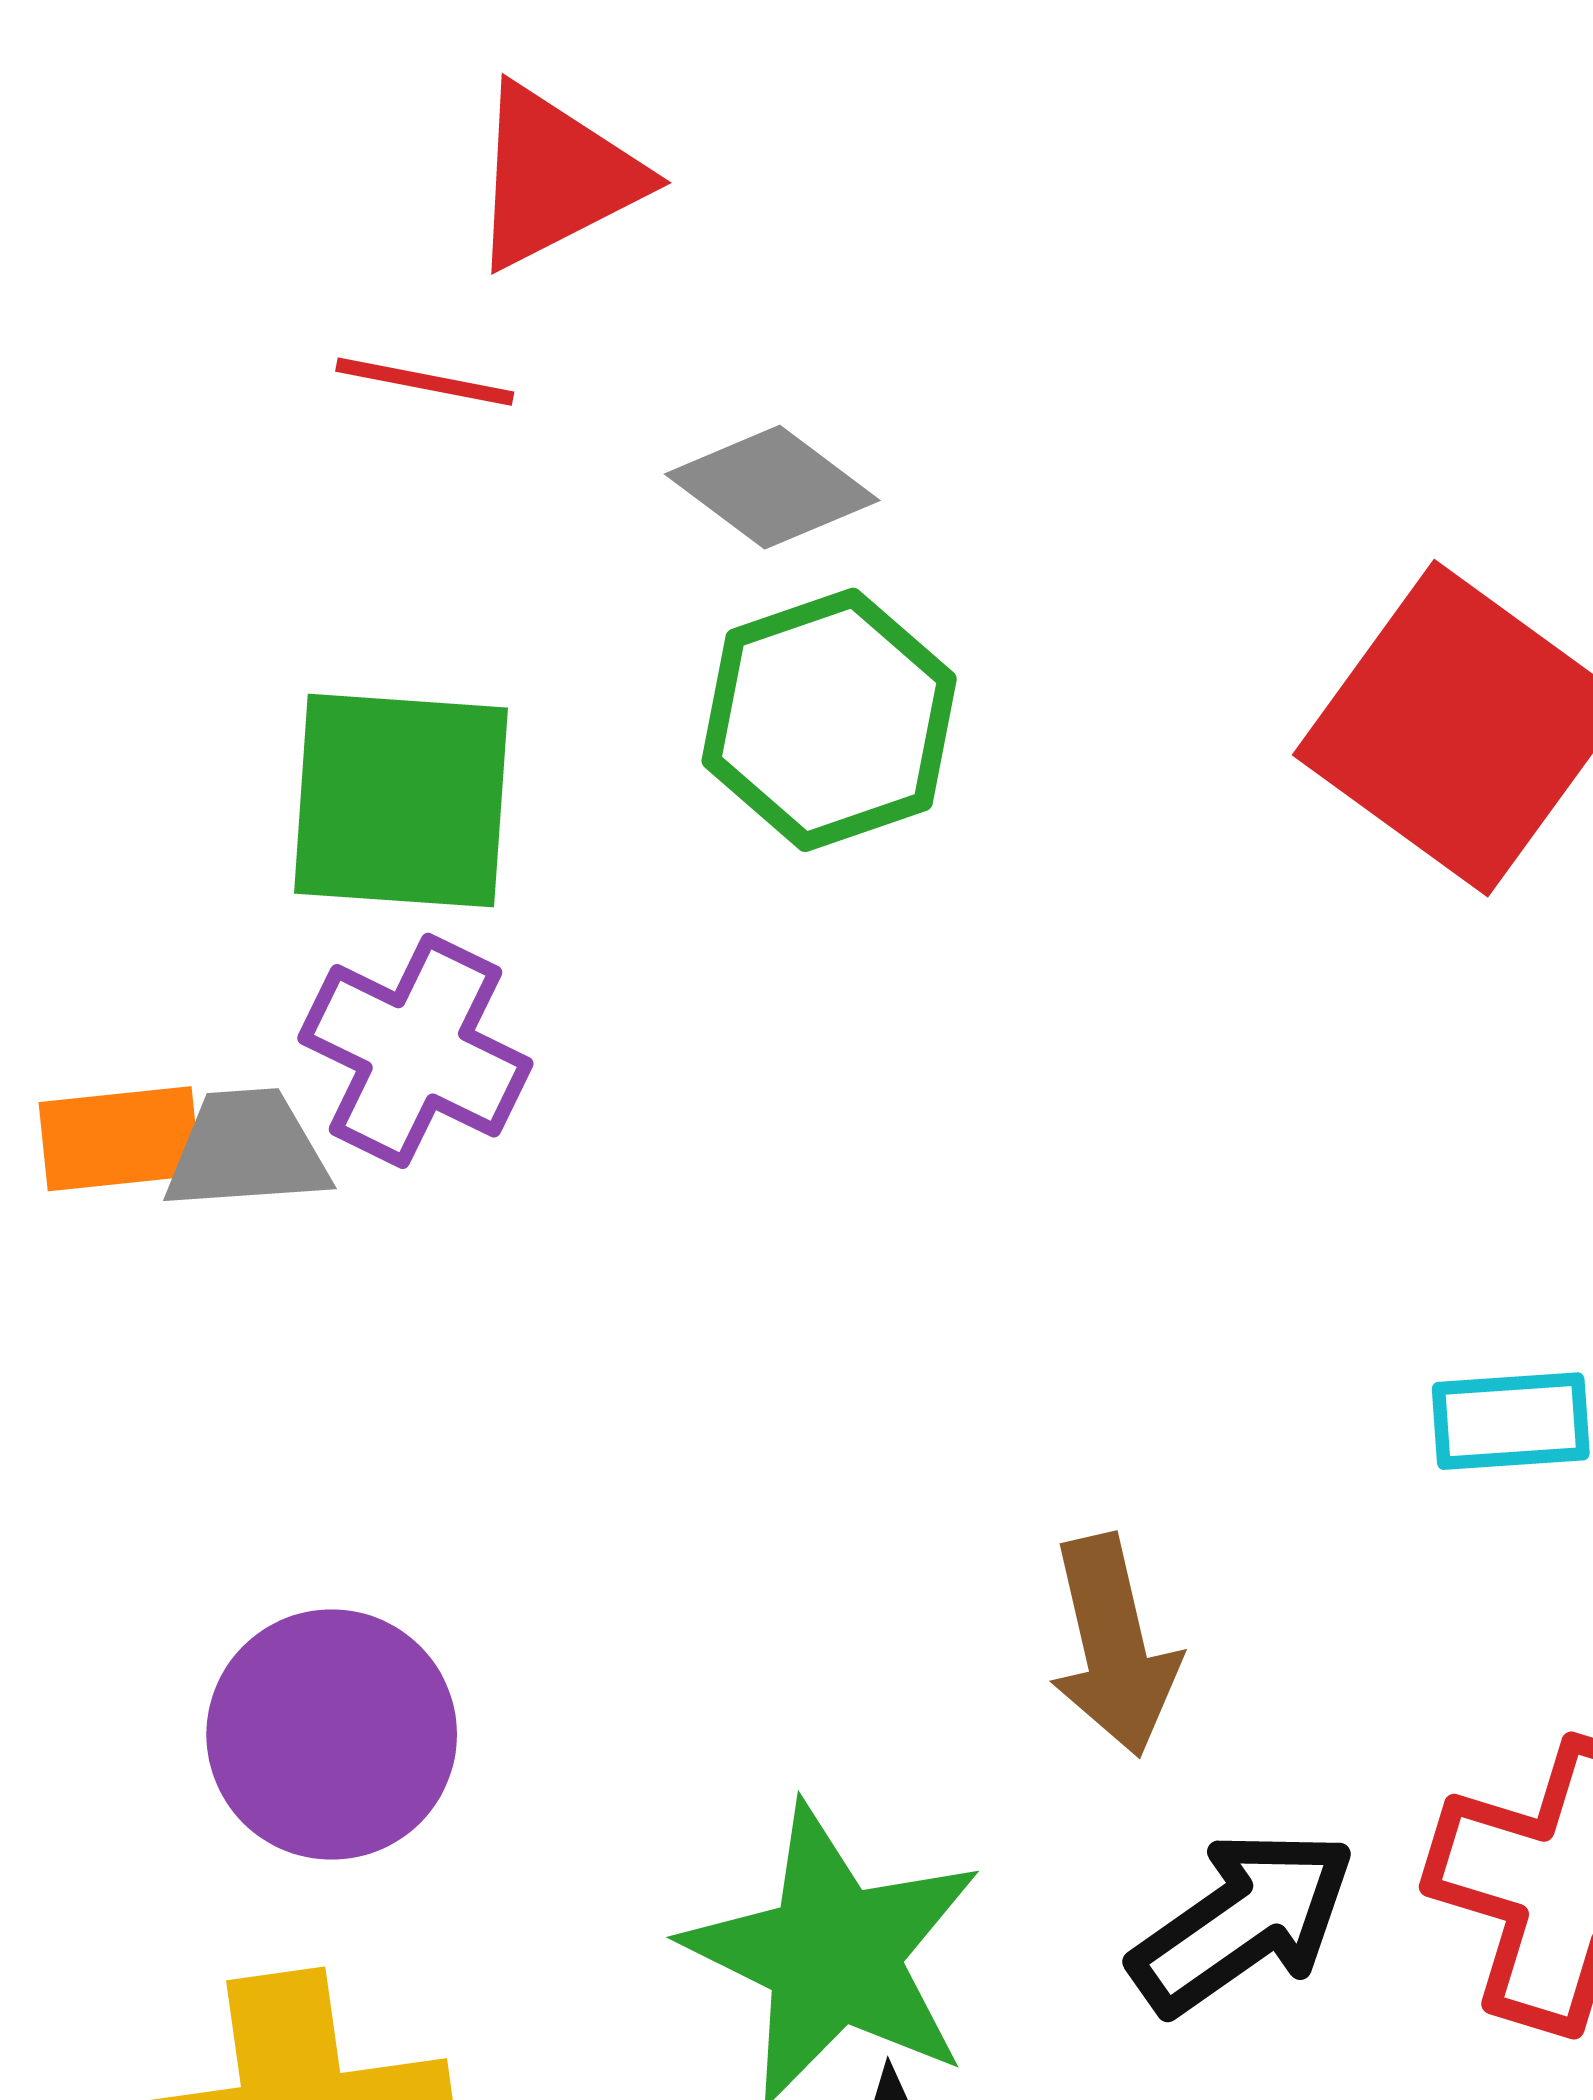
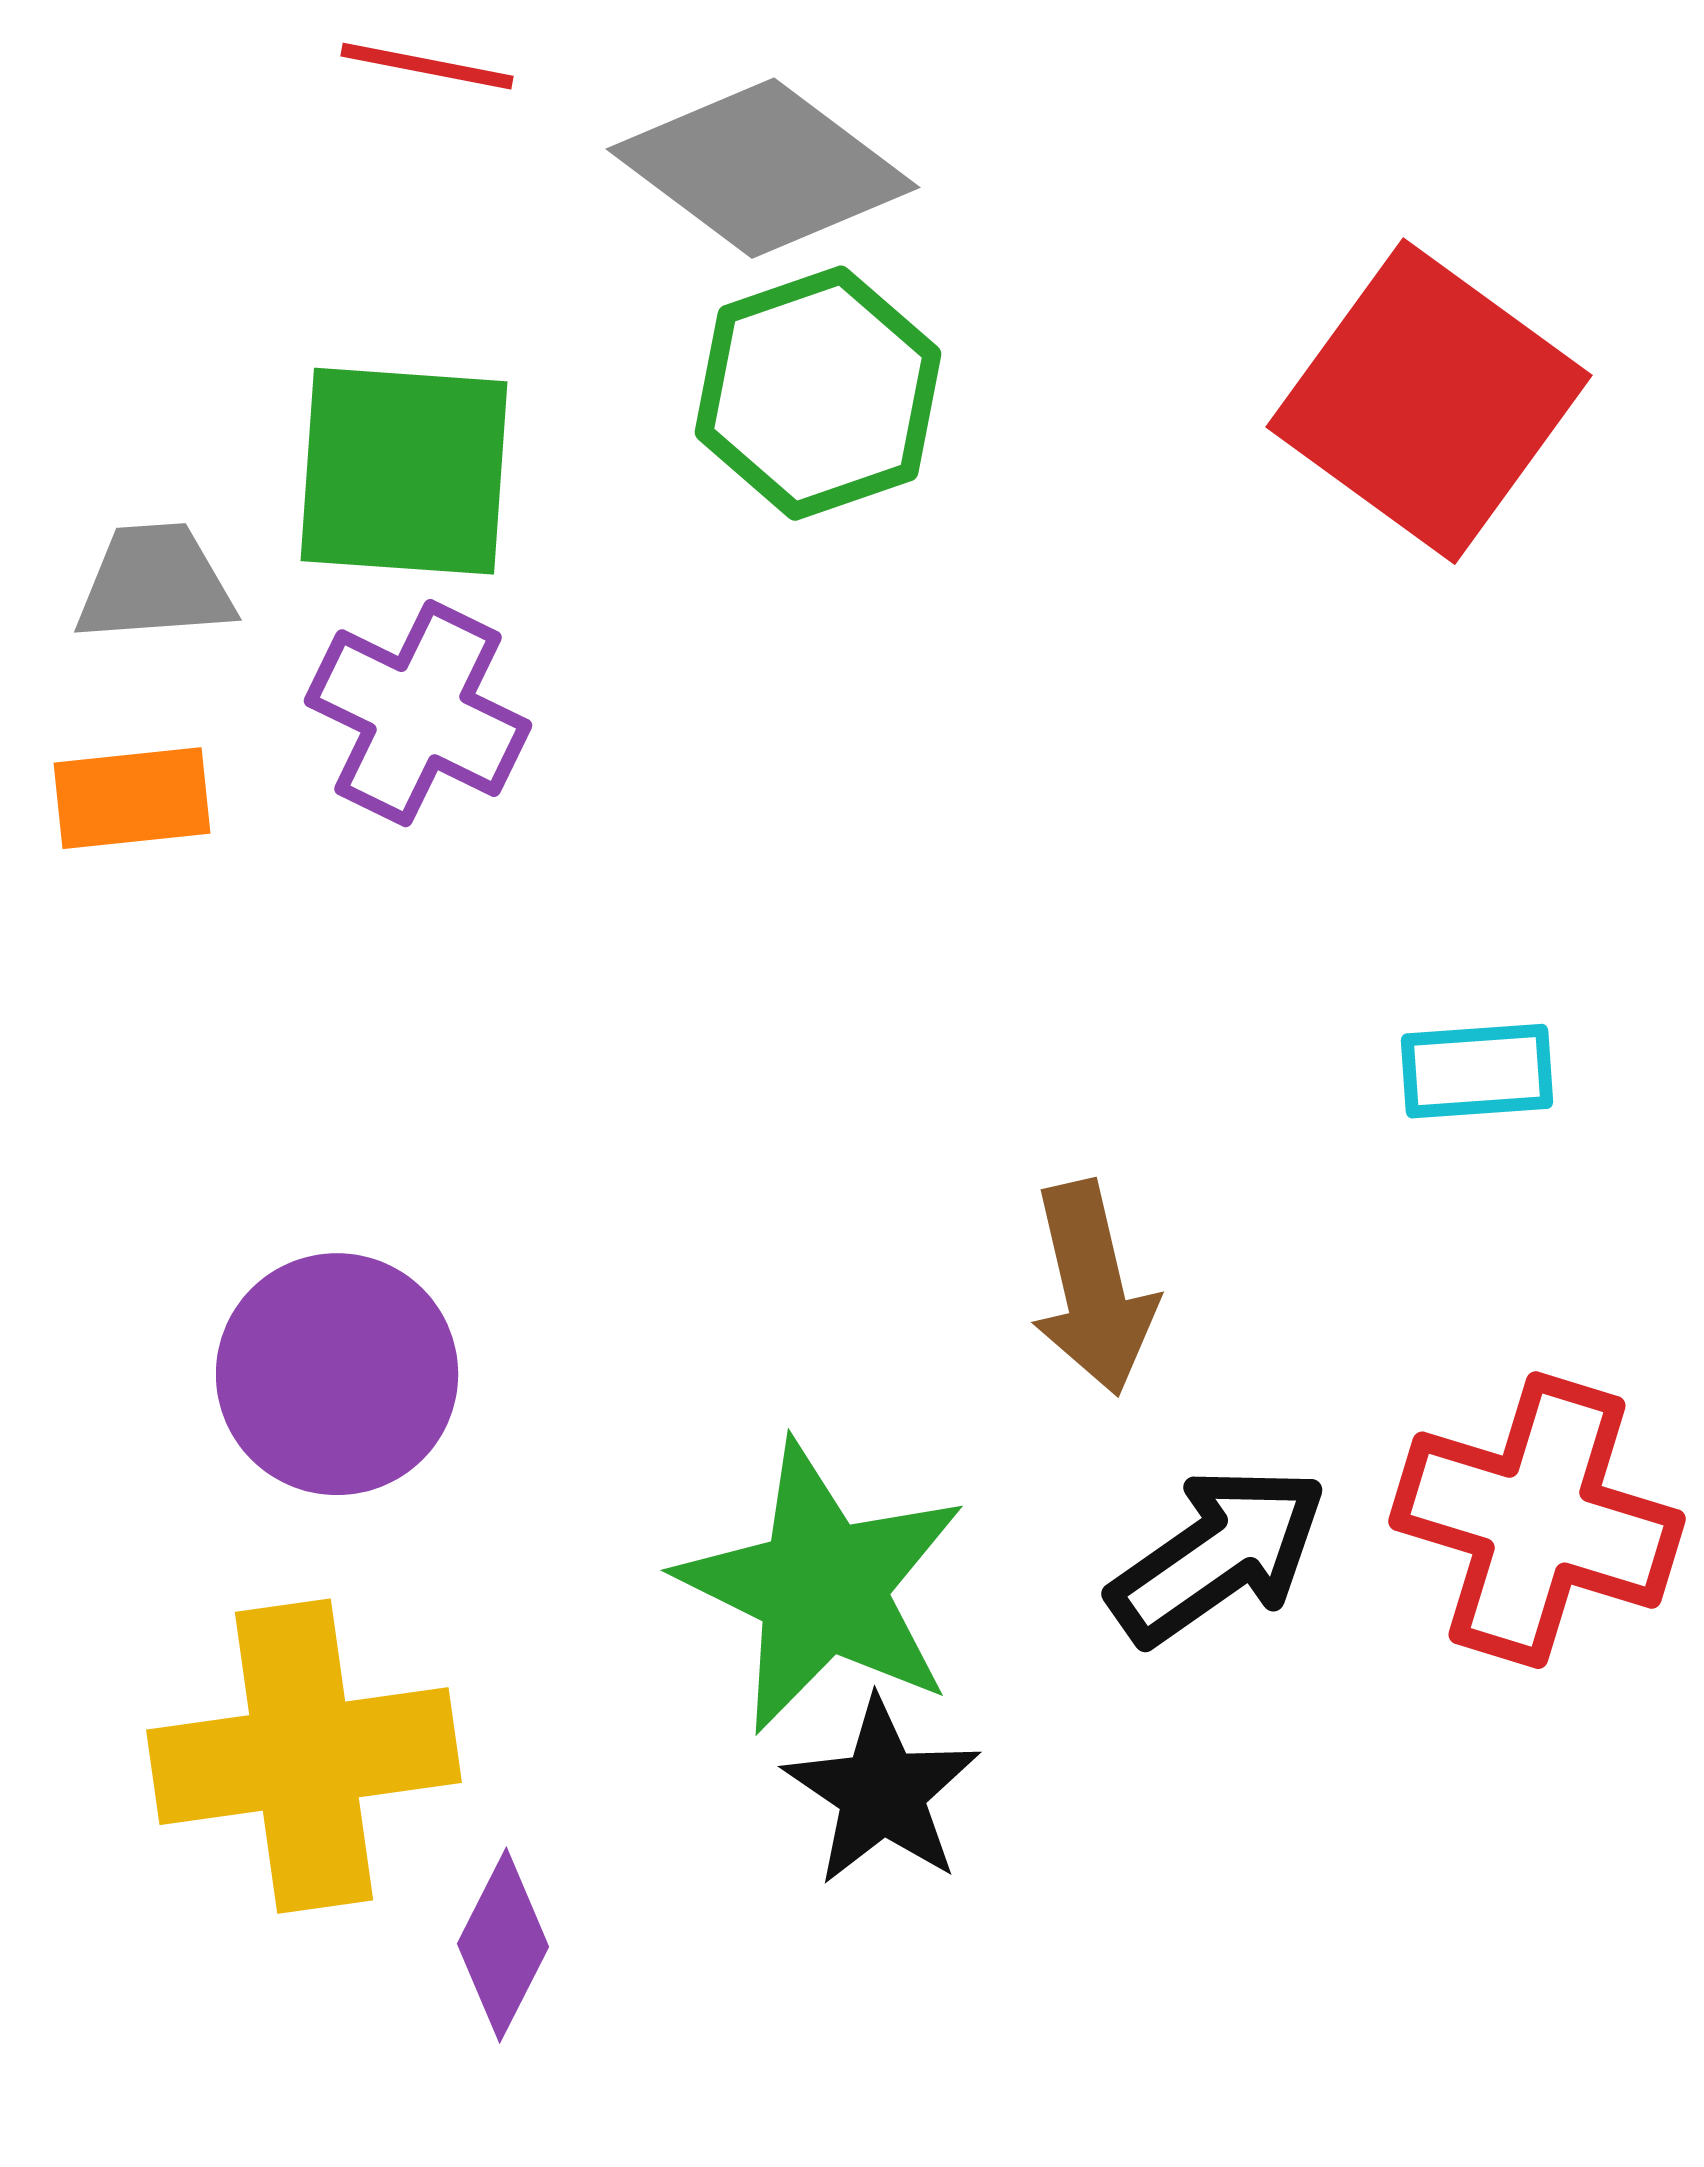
gray diamond: (772, 487) -> (763, 168), size x1.5
gray trapezoid: (247, 1150) -> (155, 583), moved

